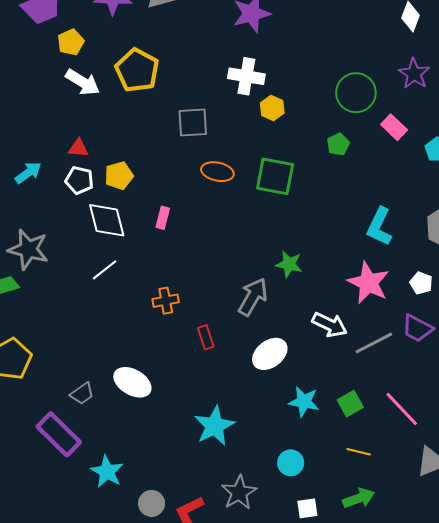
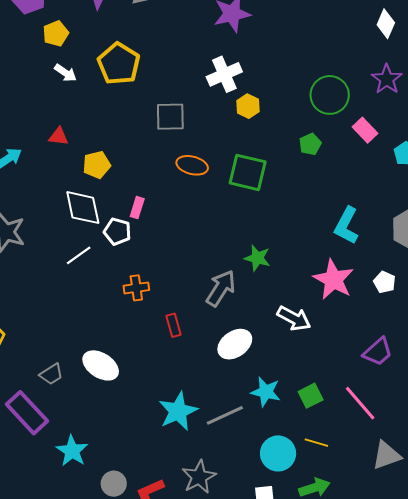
white cross: (246, 76) -> (224, 74), turned -36
white arrow: (83, 82) -> (66, 73), size x0.7
white pentagon: (79, 180) -> (117, 232), moved
purple trapezoid: (417, 328) -> (378, 352), moved, turned -72
gray line: (374, 343) -> (225, 415), moved
cyan circle: (291, 463) -> (278, 453), moved, size x1.4

